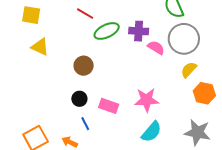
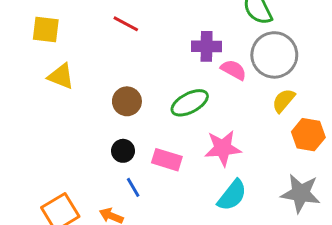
green ellipse: (107, 31) -> (190, 103), moved

